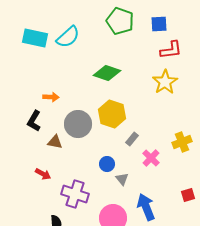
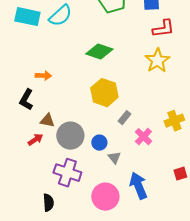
gray circle: (78, 124) -> (70, 136), moved
red arrow: (43, 174) -> (35, 140), moved, turned -63

